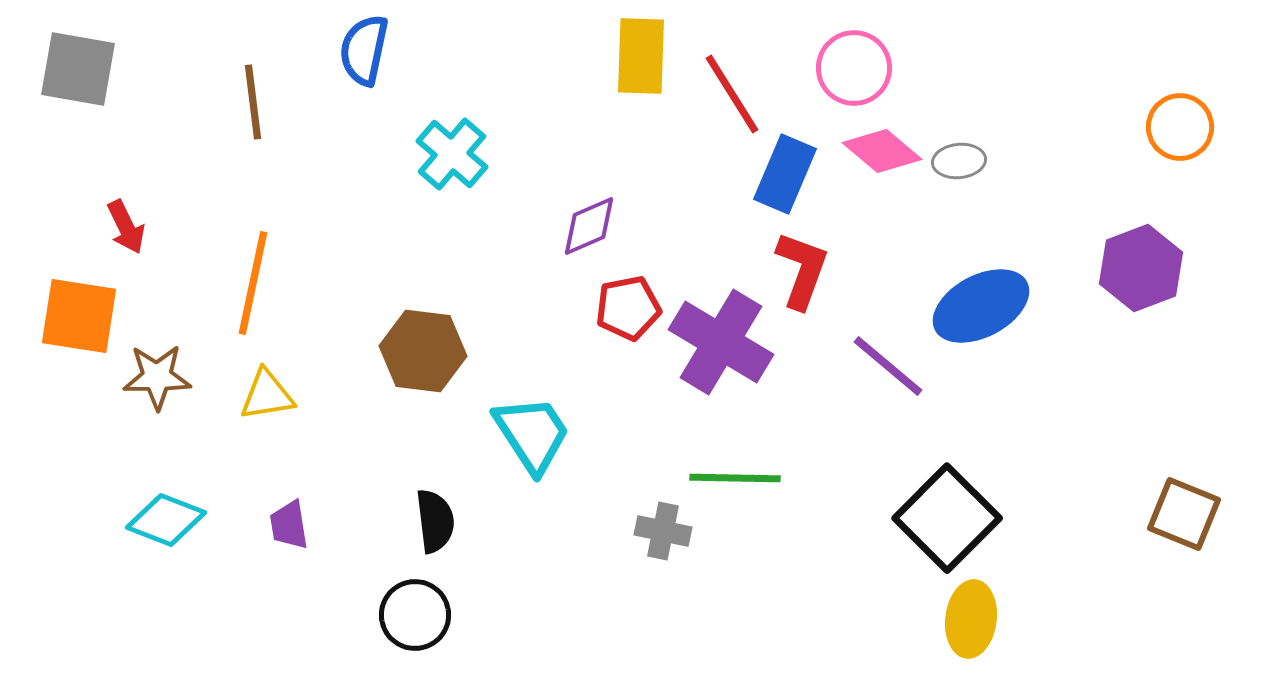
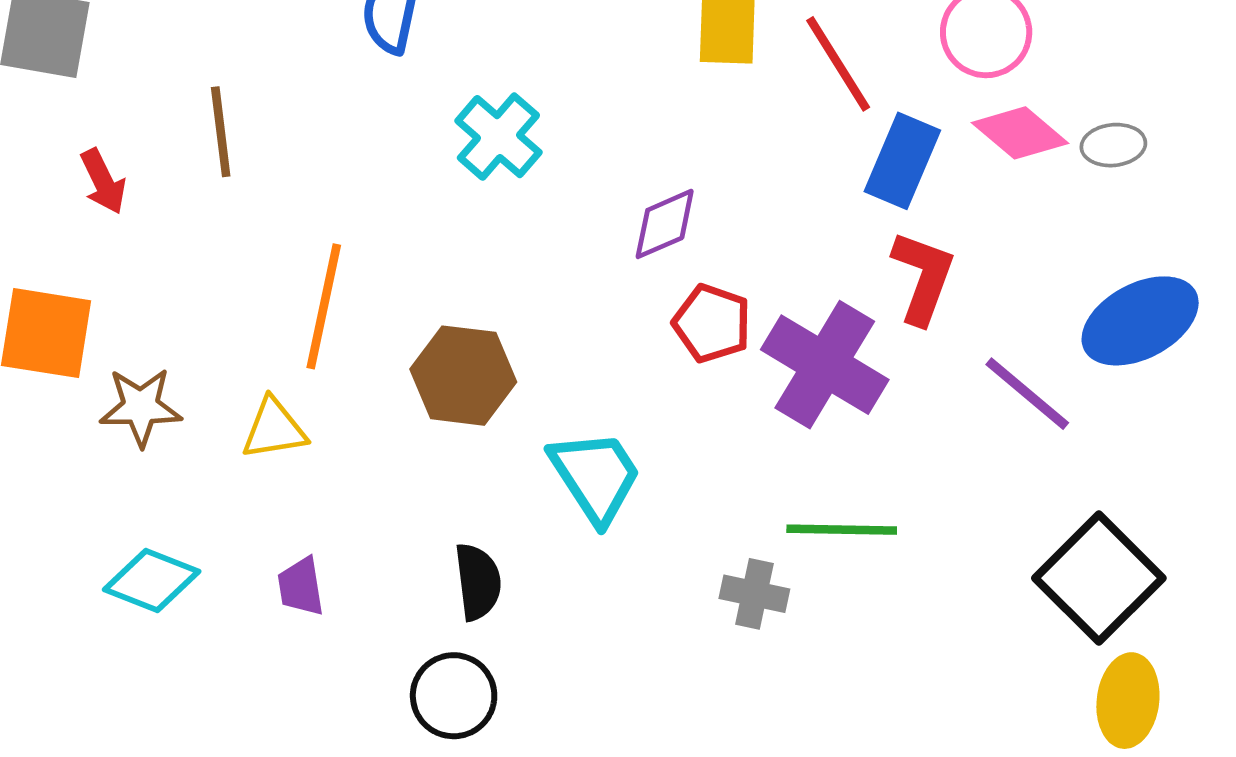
brown line: (253, 102) -> (221, 132), moved
red arrow: (126, 227) -> (103, 181), moved
orange line: (253, 283) -> (324, 306), moved
red pentagon: (628, 308) -> (712, 323), turned 30

